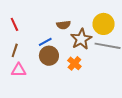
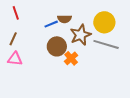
blue line: (45, 42) -> (51, 24), moved
brown circle: (49, 56) -> (57, 46), moved

